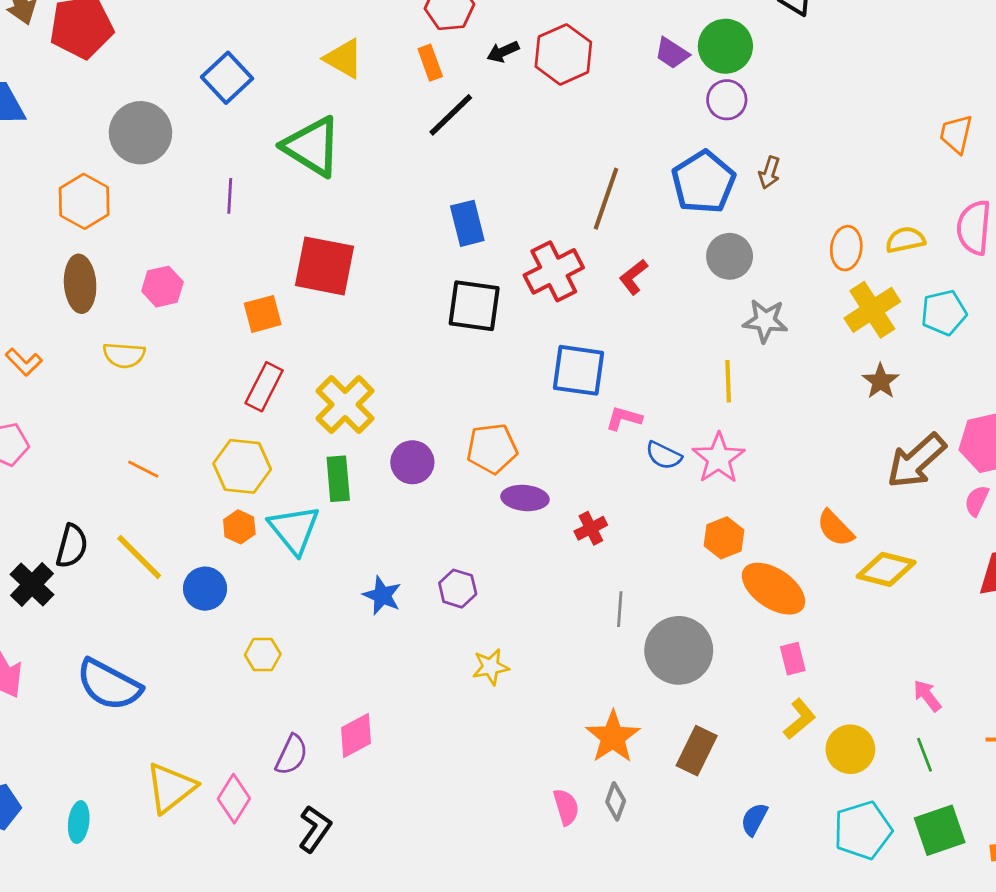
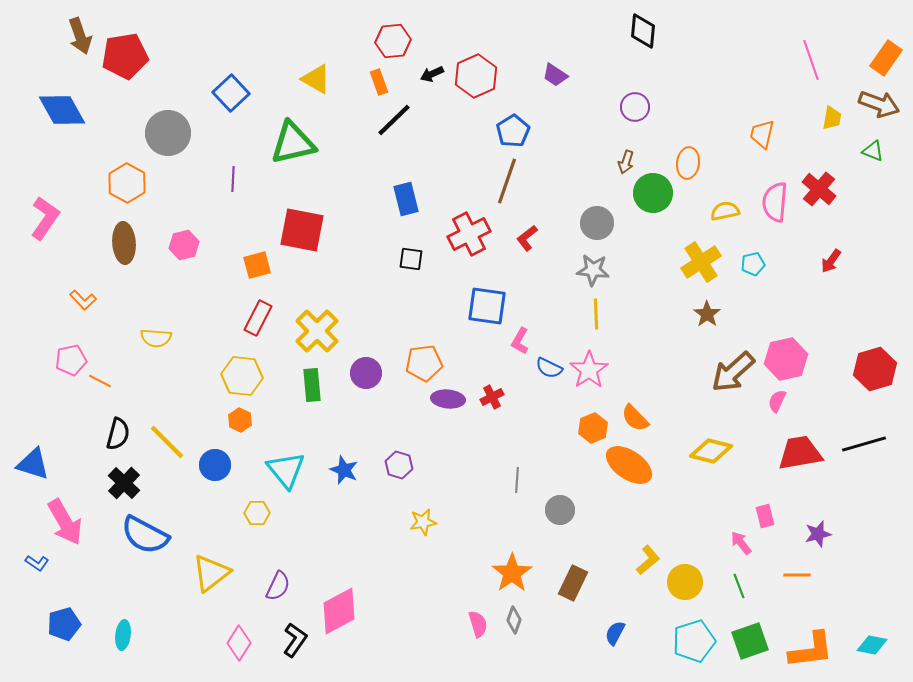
green circle: (725, 46) -> (653, 193), moved
purple circle: (727, 100) -> (635, 107), moved
green triangle: (312, 146) -> (293, 143), turned -45
blue pentagon: (703, 182) -> (513, 131), moved, size x0.7
orange ellipse: (846, 248) -> (688, 163), moved
black square: (474, 306) -> (411, 259), size x0.6
cyan pentagon: (944, 313) -> (753, 264), size x0.7
gray star: (765, 321) -> (593, 270), moved
yellow semicircle: (124, 355) -> (156, 338), moved
pink L-shape: (624, 418) -> (520, 341), turned -76
orange line: (143, 469) -> (100, 381), moved
red cross: (591, 528) -> (492, 397), moved
orange semicircle: (835, 528) -> (635, 418), moved
cyan triangle: (294, 530) -> (286, 470), moved
black cross: (32, 584) -> (124, 483), moved
gray circle: (679, 650) -> (560, 510), size x0.6
pink rectangle: (793, 659) -> (765, 516), moved
pink diamond: (356, 736) -> (339, 611), moved, size x1.4
yellow triangle: (171, 788) -> (211, 573), moved
pink diamond: (234, 799) -> (239, 643), moved

